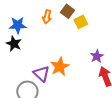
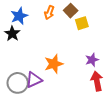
blue star: (18, 25) -> (19, 16), turned -30
purple triangle: (41, 74) -> (34, 80), moved, turned 42

